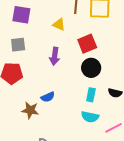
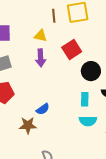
purple arrow: (55, 56) -> (41, 58), moved
black circle: (91, 68) -> (91, 71), moved

